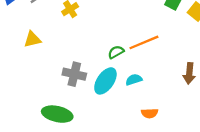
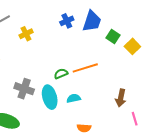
cyan ellipse: (105, 81) -> (50, 97), turned -55

